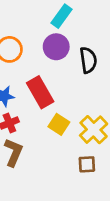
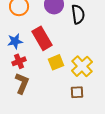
yellow square: (59, 124) -> (56, 62), turned 35

